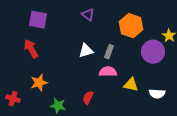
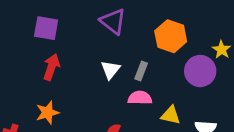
purple triangle: (88, 15) -> (113, 21), size x1.5
red arrow: (31, 49) -> (51, 67), moved, turned 48
white triangle: (86, 51) -> (110, 70), turned -35

